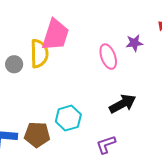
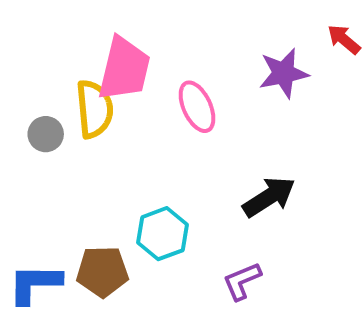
purple star: (134, 43) -> (284, 73), size x1.4
pink ellipse: (108, 57) -> (197, 107), moved

